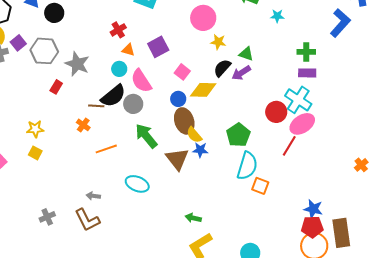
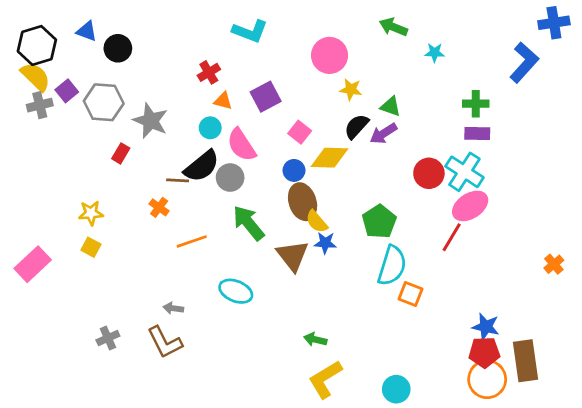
red circle: (276, 112) -> (429, 173), moved

